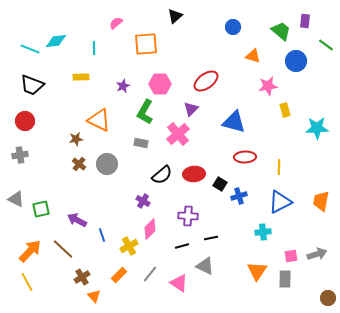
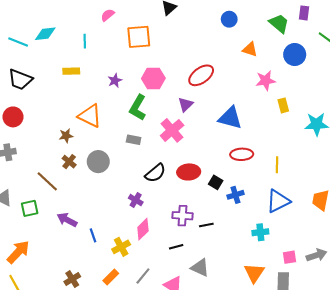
black line: (211, 238) -> (206, 225), moved
brown line: (63, 249) -> (47, 181), moved

